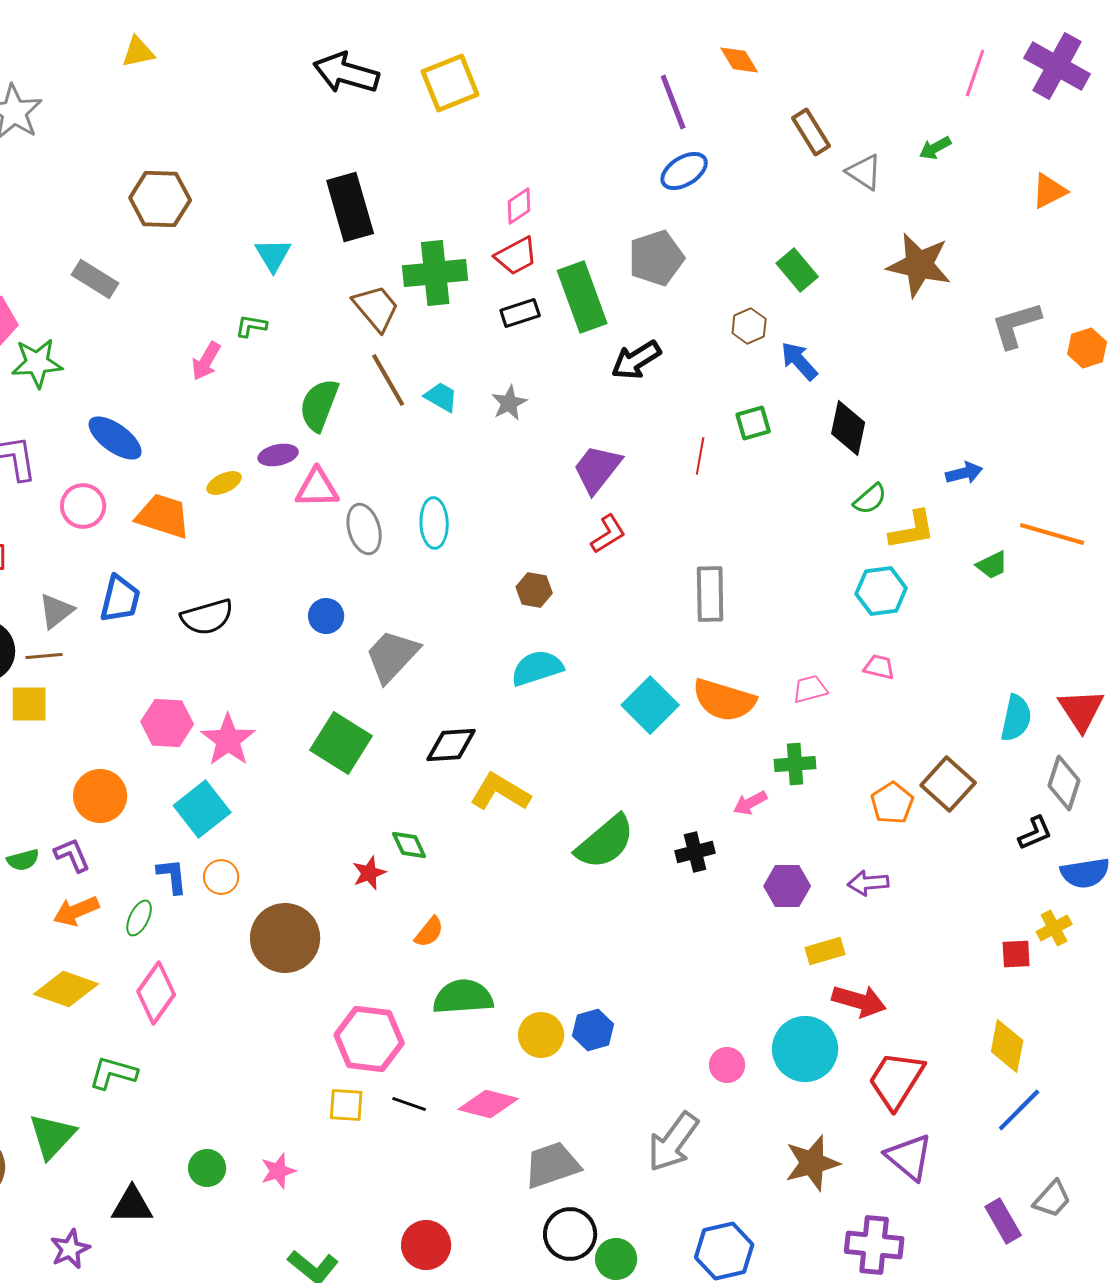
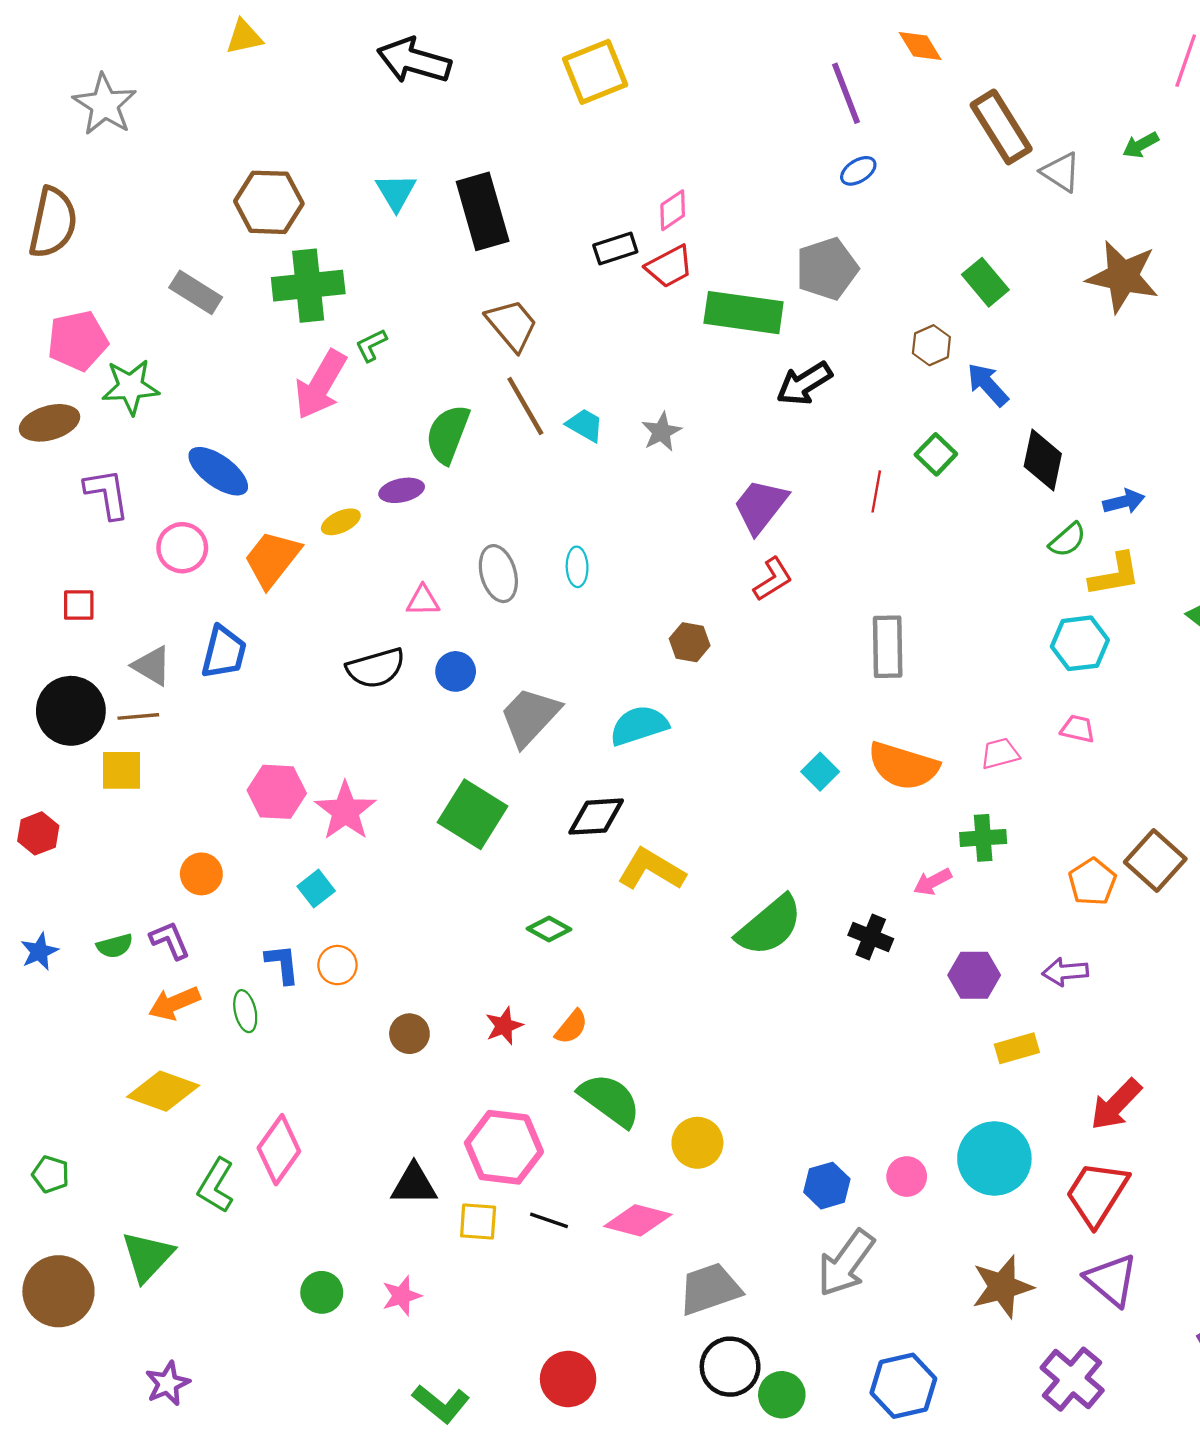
black arrow: (346, 73) -> (414, 61), moved
brown rectangle: (811, 132) -> (1001, 127), size x1.4
blue ellipse: (684, 171) -> (858, 171), size x0.7
cyan triangle: (273, 255) -> (396, 192), moved
green cross: (435, 273) -> (308, 286), moved
green rectangle: (582, 297) -> (744, 313), turned -62
black rectangle: (520, 313) -> (615, 248), moved
green L-shape: (251, 326) -> (371, 345), turned -36
pink arrow: (206, 361) -> (321, 385), size x1.6
green square: (753, 423) -> (936, 454), turned -30
blue arrow: (964, 473) -> (1124, 502), moved
pink triangle: (317, 488) -> (423, 601), moved, size x0.7
orange trapezoid: (163, 516) -> (272, 559), turned -70
cyan ellipse: (434, 523) -> (577, 567), size x0.7
gray triangle: (56, 611) -> (152, 666), turned -51
black semicircle: (207, 617) -> (376, 668), moved
cyan semicircle: (537, 668) -> (639, 725), moved
cyan square: (650, 705) -> (820, 772), size x0.6
orange circle: (100, 796) -> (201, 874), size x0.7
cyan square: (202, 809) -> (316, 889), size x0.6
green diamond: (409, 845) -> (549, 929), turned -36
black cross: (695, 852) -> (871, 937), turned 36
red star: (369, 873) -> (504, 1026), moved
green ellipse: (139, 918) -> (245, 1011), turned -39
brown circle: (285, 938) -> (409, 1034), size x0.5
pink diamond: (156, 993) -> (279, 1150), moved
green semicircle: (463, 997) -> (610, 1100), turned 40
red arrow: (859, 1001) -> (1116, 1105), moved, turned 118
blue hexagon: (593, 1030) -> (827, 1186), moved
green L-shape: (113, 1073) -> (216, 1186), turned -75
black triangle: (132, 1205) -> (414, 1184), moved
purple cross: (874, 1245) -> (1072, 1379), turned 34

